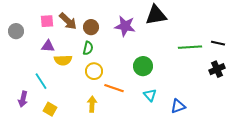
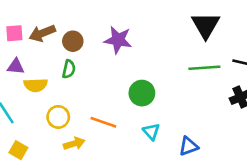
black triangle: (156, 15) -> (206, 25), moved, turned -50
brown arrow: (68, 21) -> (42, 33), turned 114
yellow circle: (94, 71) -> (58, 117), moved
yellow arrow: (92, 104) -> (74, 144), turned 70

